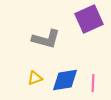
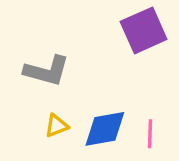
gray L-shape: (46, 39) -> (47, 71), moved

